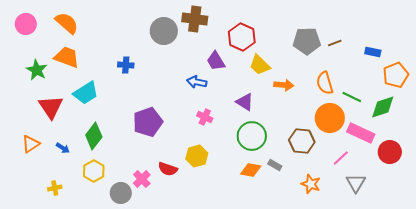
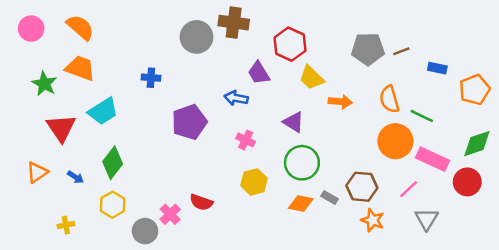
blue rectangle: (373, 52) -> (437, 68), moved
green diamond: (383, 107) -> (477, 144), moved
purple pentagon: (148, 122) -> (189, 122), moved
brown hexagon: (302, 141) -> (362, 187), moved
yellow hexagon: (197, 156) -> (254, 182), moved

